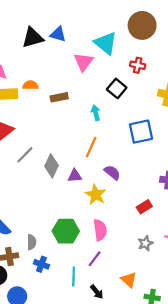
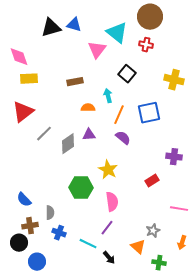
red cross: (138, 65) -> (146, 45), moved
orange semicircle: (30, 85) -> (88, 108), moved
orange line: (91, 147) -> (119, 115), moved
gray diamond: (51, 166) -> (68, 144), turned 30
purple semicircle: (112, 172) -> (123, 138), moved
purple triangle: (75, 176) -> (89, 135), moved
green hexagon: (66, 231) -> (81, 188), moved
gray star: (145, 243) -> (153, 231), moved
cyan line: (74, 276) -> (88, 244), turned -66

